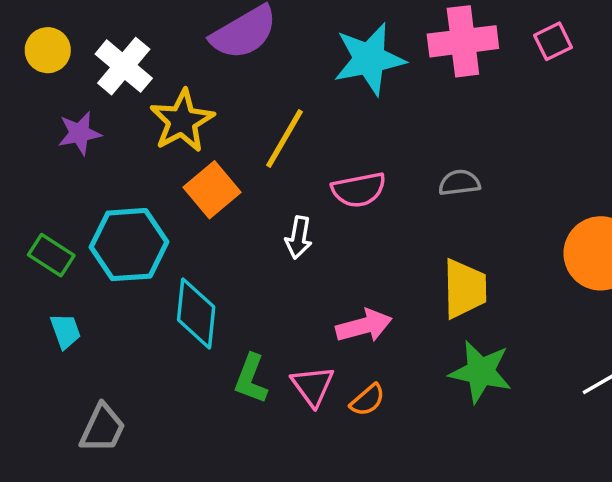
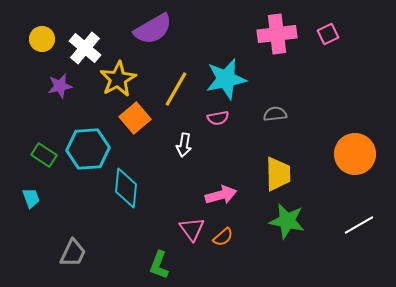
cyan star: (369, 59) -> (226, 79), moved
pink semicircle: (359, 190) -> (218, 118), size x0.7
cyan trapezoid: (65, 331) -> (31, 198), moved
green L-shape: (251, 379) -> (159, 265), moved

